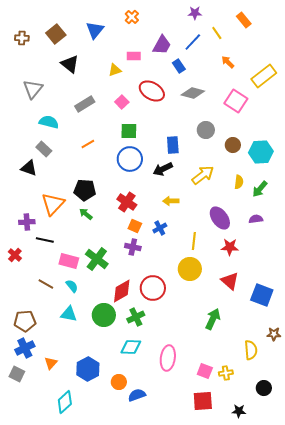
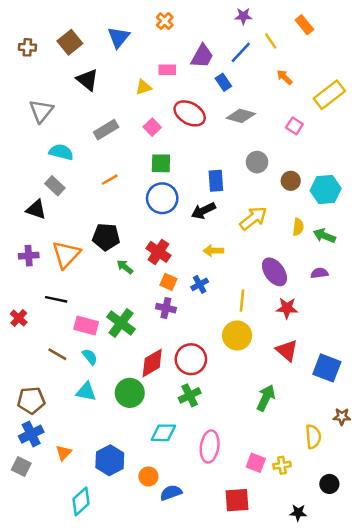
pink square: (236, 101) -> (294, 126), size x0.6
green arrow: (260, 189) -> (324, 236), turned 72
green arrow: (86, 214) -> (125, 267), moved
purple cross: (27, 222) -> (29, 256), moved
green cross: (136, 317) -> (190, 395), moved
red square: (203, 401) -> (237, 500), moved

